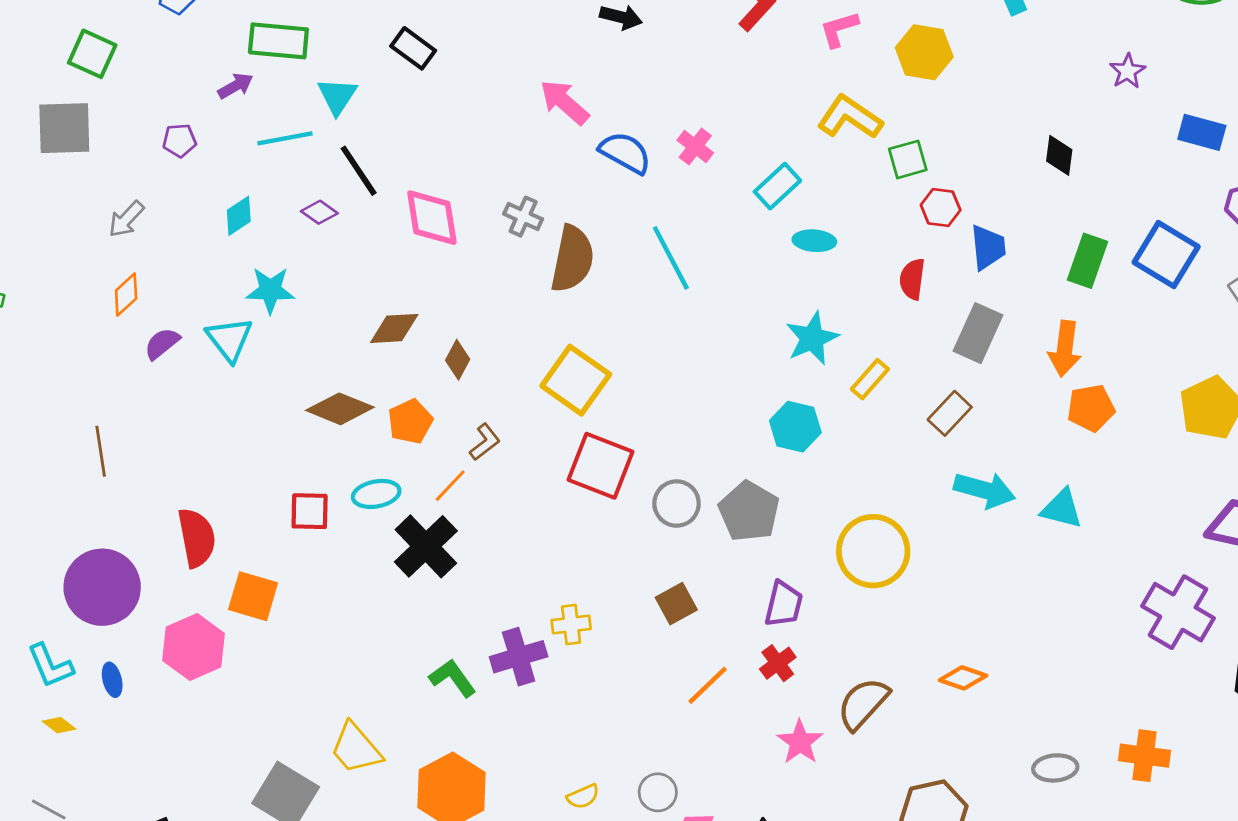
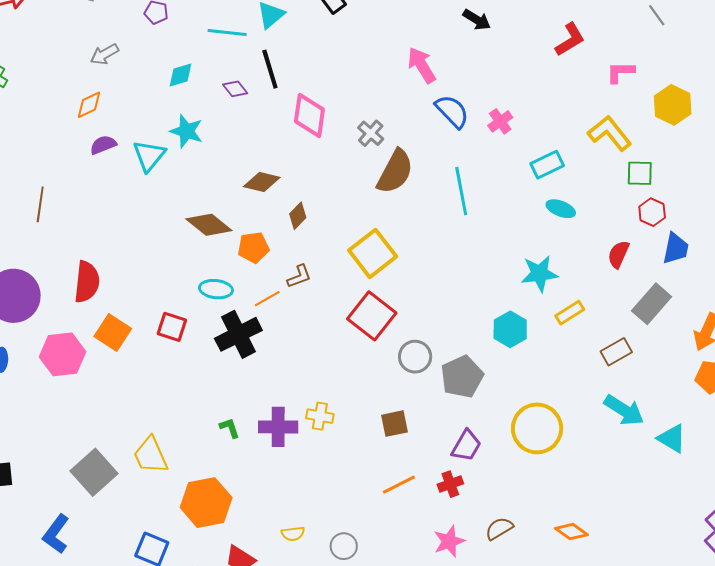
red square: (310, 511) -> (172, 327), moved
green L-shape: (453, 678) -> (230, 428), size x0.7
brown semicircle: (863, 704) -> (499, 528), size x0.7

